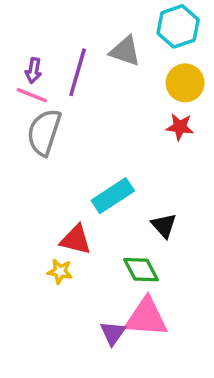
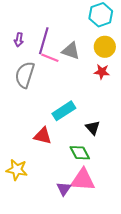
gray triangle: (125, 51) -> (71, 51), moved
pink line: (32, 95) -> (50, 58), moved
yellow star: (60, 271) -> (17, 170), moved, size x1.5

